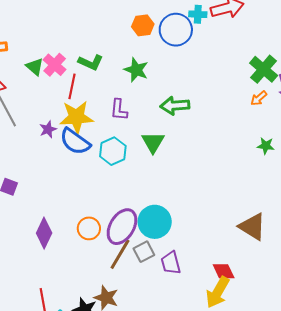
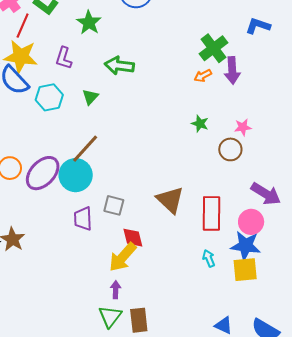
green triangle: (153, 142) -> (90, 97), size x0.7
gray square: (144, 252) -> (114, 205), moved, turned 30
brown line: (120, 254) -> (85, 149), moved

